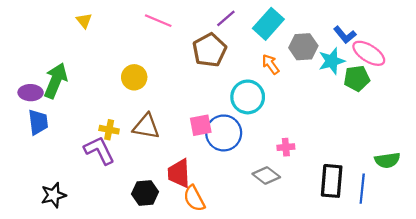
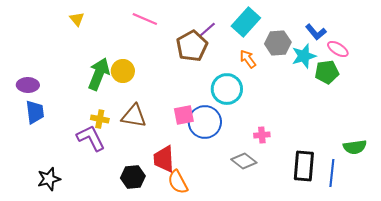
purple line: (226, 18) -> (207, 30), moved
pink ellipse: (369, 53) -> (338, 49), size x0.7
green arrow: (56, 81) -> (99, 74), moved

